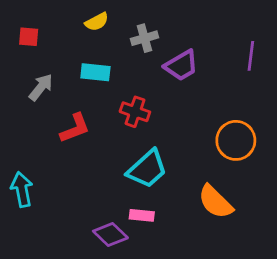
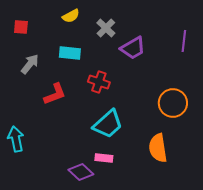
gray cross: (144, 38) -> (106, 28), turned -30
orange semicircle: (215, 202) -> (158, 148), turned 36

